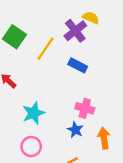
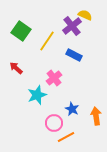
pink cross: (85, 108) -> (54, 78), moved, turned 35
pink circle: (31, 147) -> (54, 123), moved

